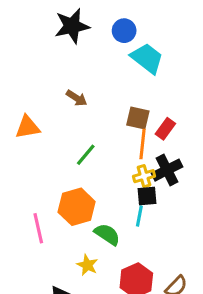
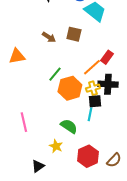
brown square: (138, 118) -> (74, 34), moved
orange line: (142, 144) -> (92, 67), turned 42
black cross: (167, 170) -> (108, 84), turned 30
orange hexagon: (77, 207) -> (70, 88), moved

